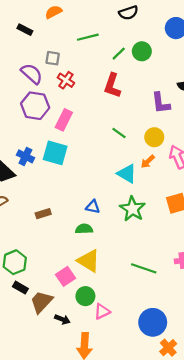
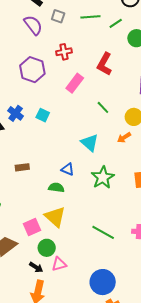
green line: (119, 54) -> (116, 23), moved
gray square: (53, 58) -> (58, 16), moved
purple semicircle: (32, 74) -> (33, 25), moved
red cross: (66, 80) -> (64, 52), turned 35
pink rectangle: (64, 120) -> (75, 83), moved
cyan square: (55, 153) -> (43, 115), size x0.6
cyan triangle: (127, 174) -> (90, 143), moved
black arrow: (62, 319) -> (36, 267), moved

